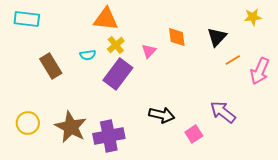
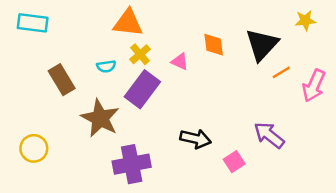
black triangle: (217, 37) -> (262, 45), size x1.4
pink triangle: (149, 51) -> (180, 62), turned -49
brown star: (71, 127) -> (100, 118), moved

